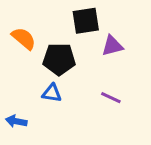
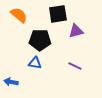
orange semicircle: (24, 38) -> (19, 15), moved

